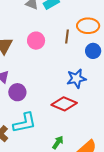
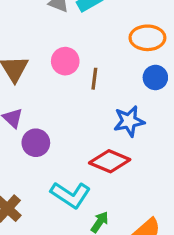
brown line: (67, 37) -> (94, 79), moved
cyan L-shape: (25, 123) -> (71, 195), moved, turned 45

